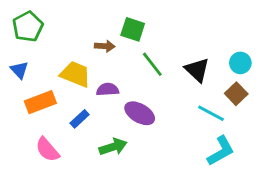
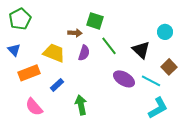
cyan circle: (240, 63) -> (165, 32), moved
purple semicircle: (108, 89) -> (84, 53), moved, turned 112
purple ellipse: (140, 113) -> (124, 79), moved
green arrow: (113, 147) -> (81, 105), turned -84

